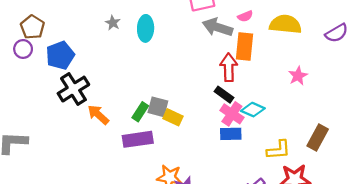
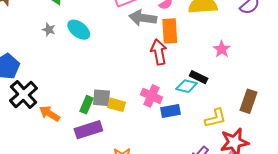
cyan ellipse: (146, 28) -> (79, 30), turned -45
black rectangle: (224, 95) -> (199, 77), moved
pink cross: (232, 114) -> (152, 96), moved

